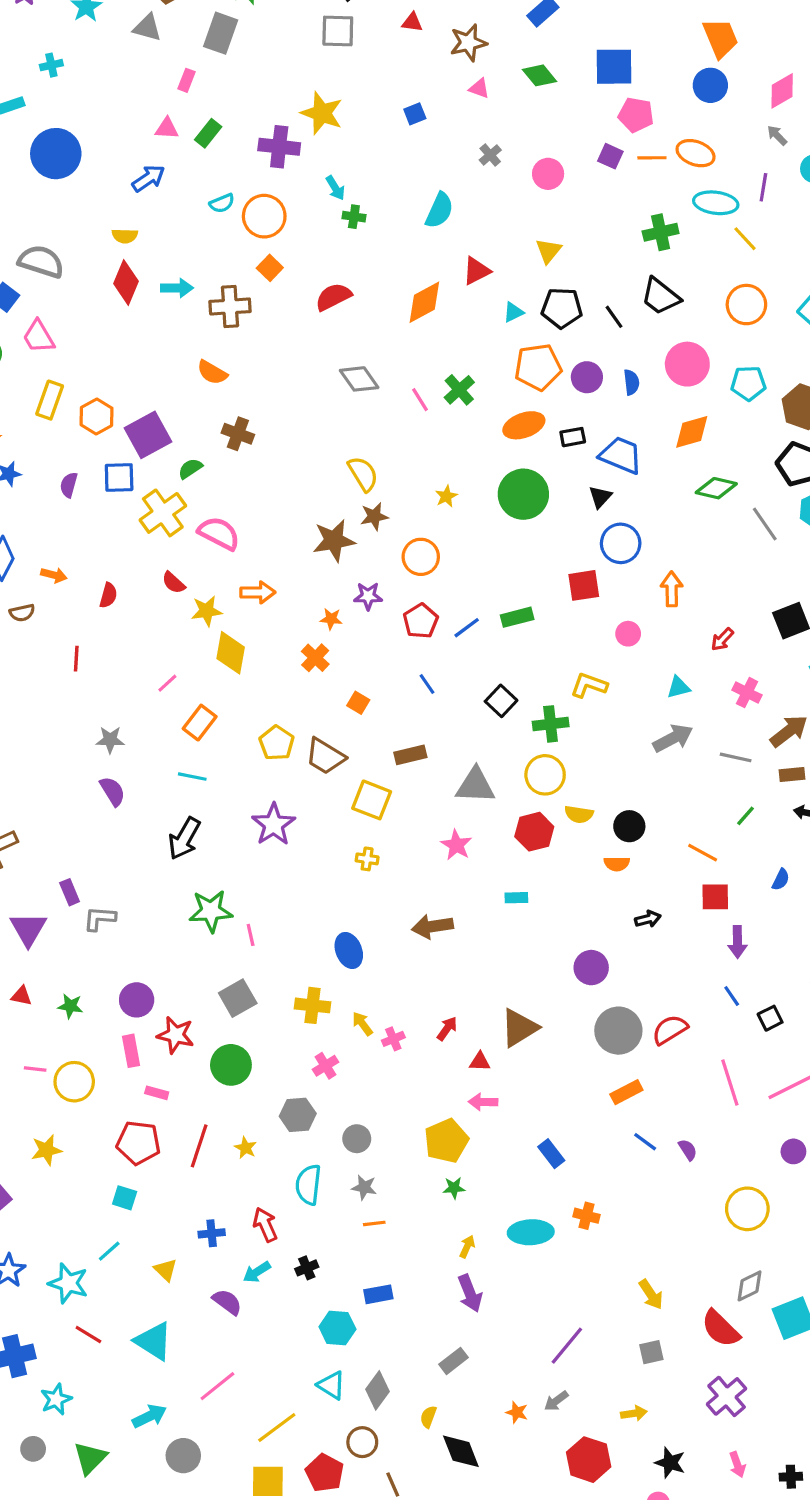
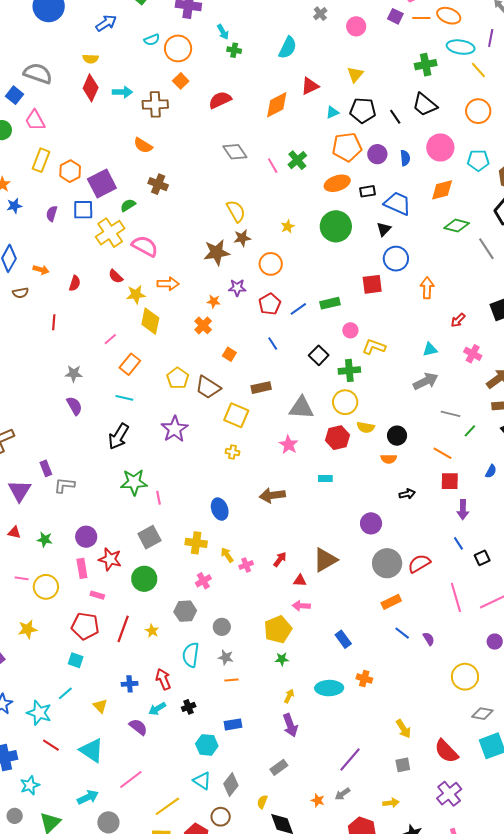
pink circle: (628, 634) -> (350, 330), moved
gray line: (736, 757) -> (450, 414), moved
gray diamond: (749, 1286) -> (482, 714), moved, turned 35

